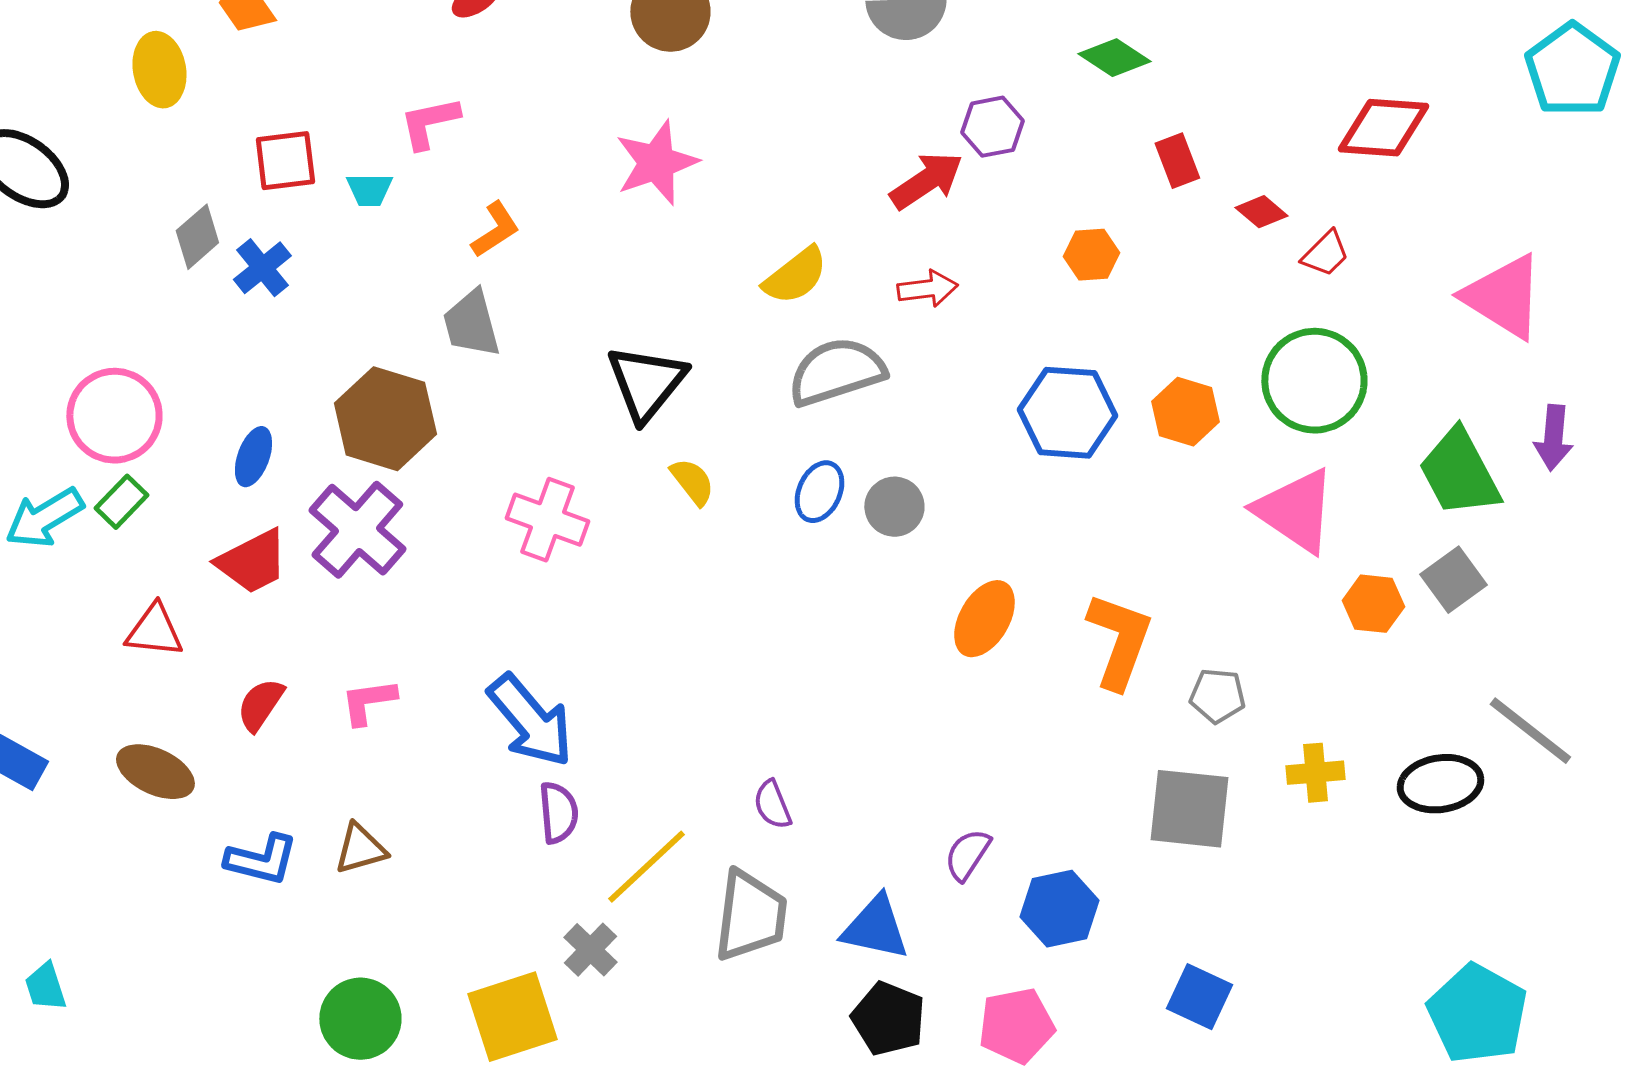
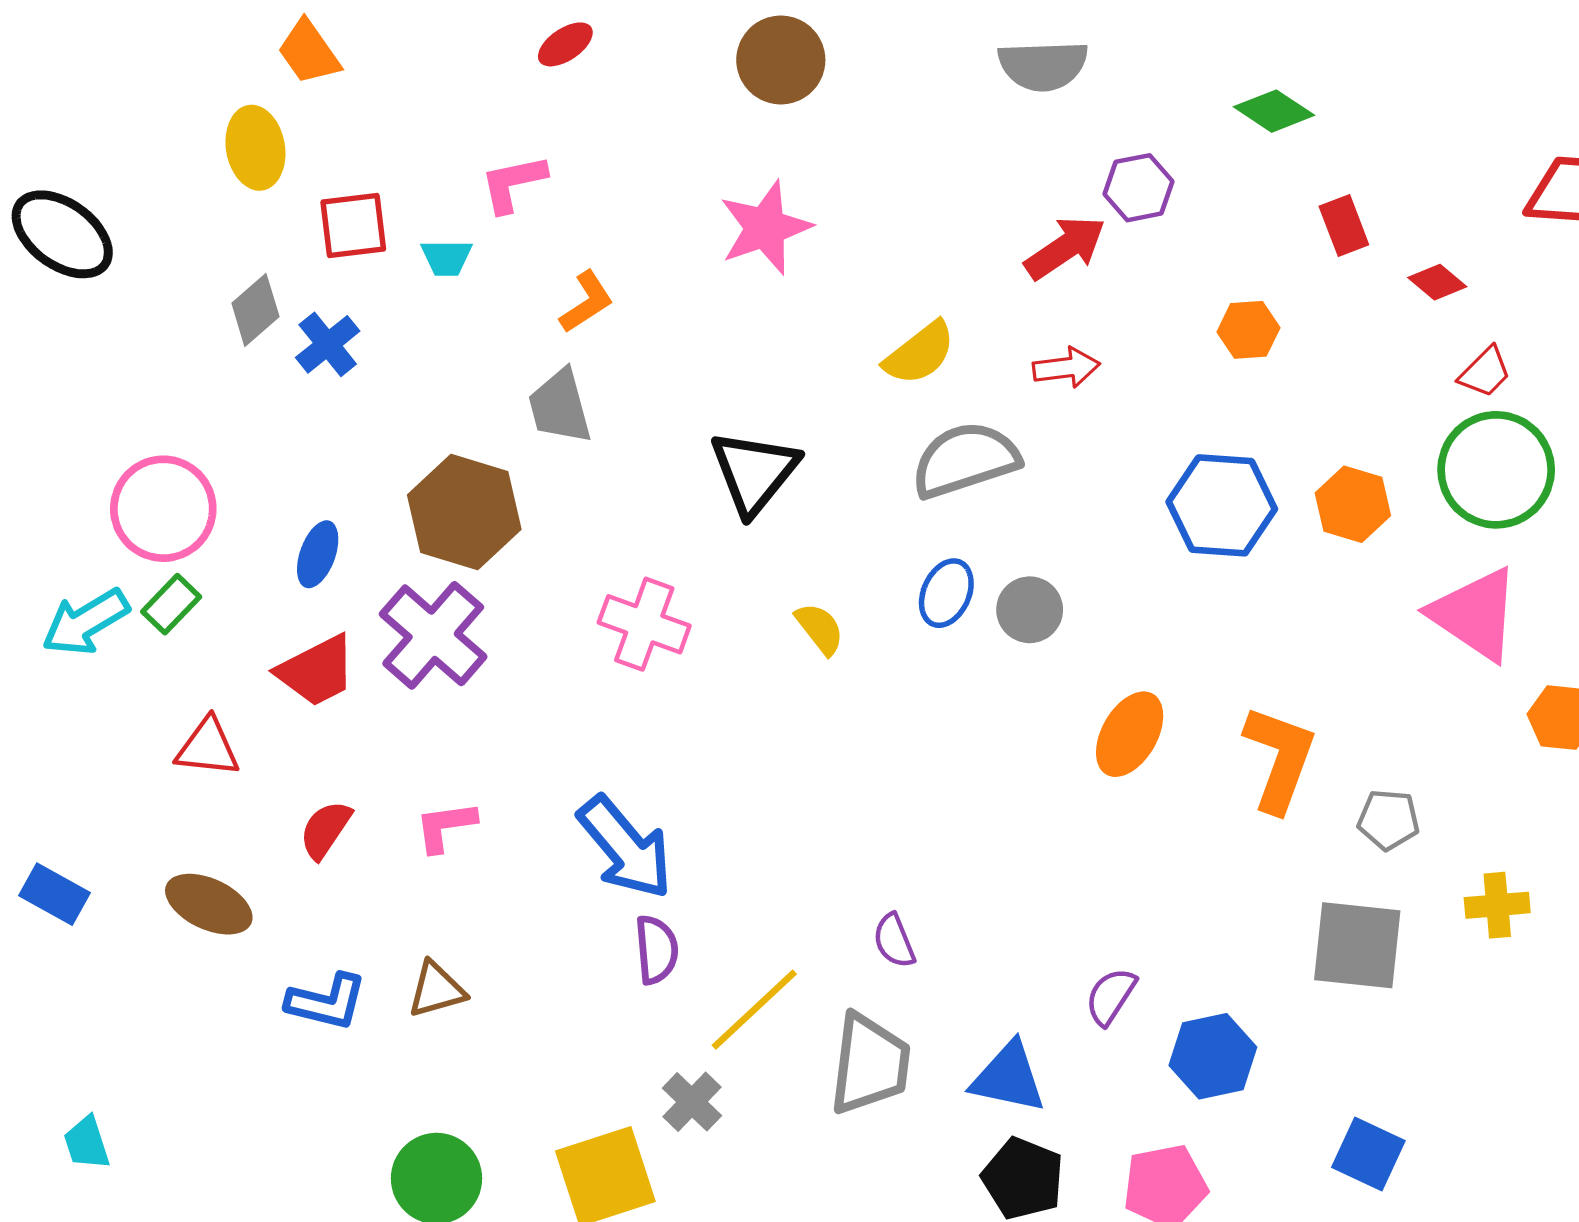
yellow ellipse: (159, 70) -> (255, 148), moved
red trapezoid: (1325, 254) -> (1485, 372), moved
yellow semicircle: (692, 482) -> (820, 629), moved

